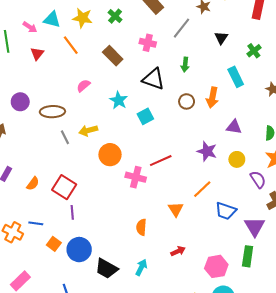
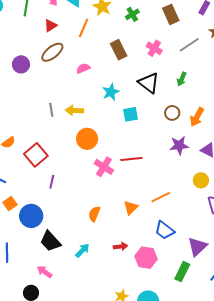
orange line: (71, 45) -> (84, 28), turned 42
brown ellipse: (52, 112) -> (52, 52), moved, turned -55
purple star: (207, 151) -> (179, 145), moved, turned 30
blue trapezoid: (226, 211) -> (165, 230), moved
purple line: (72, 212) -> (52, 182), moved
pink hexagon: (216, 266) -> (146, 258), moved

